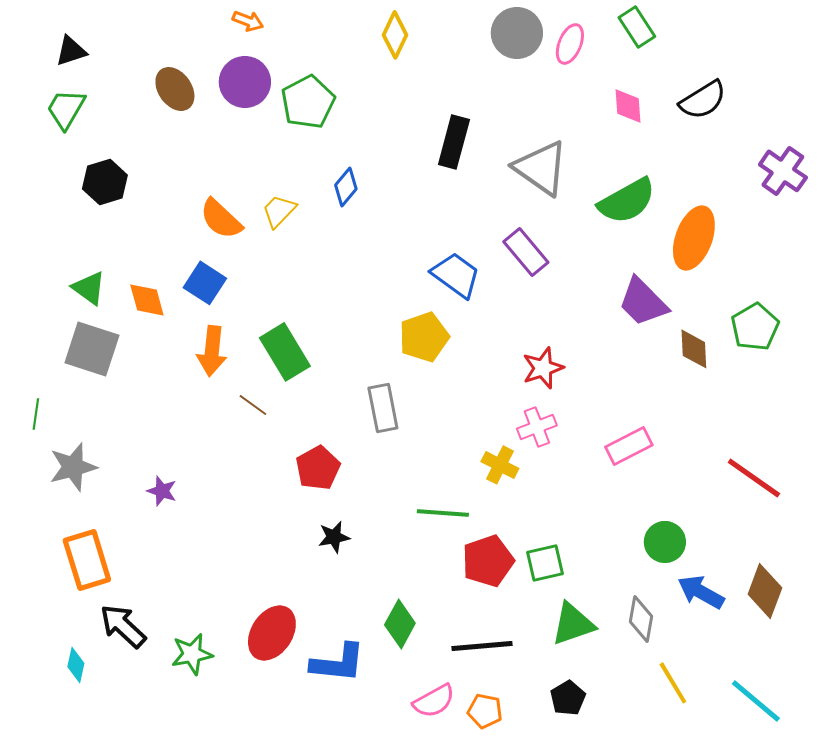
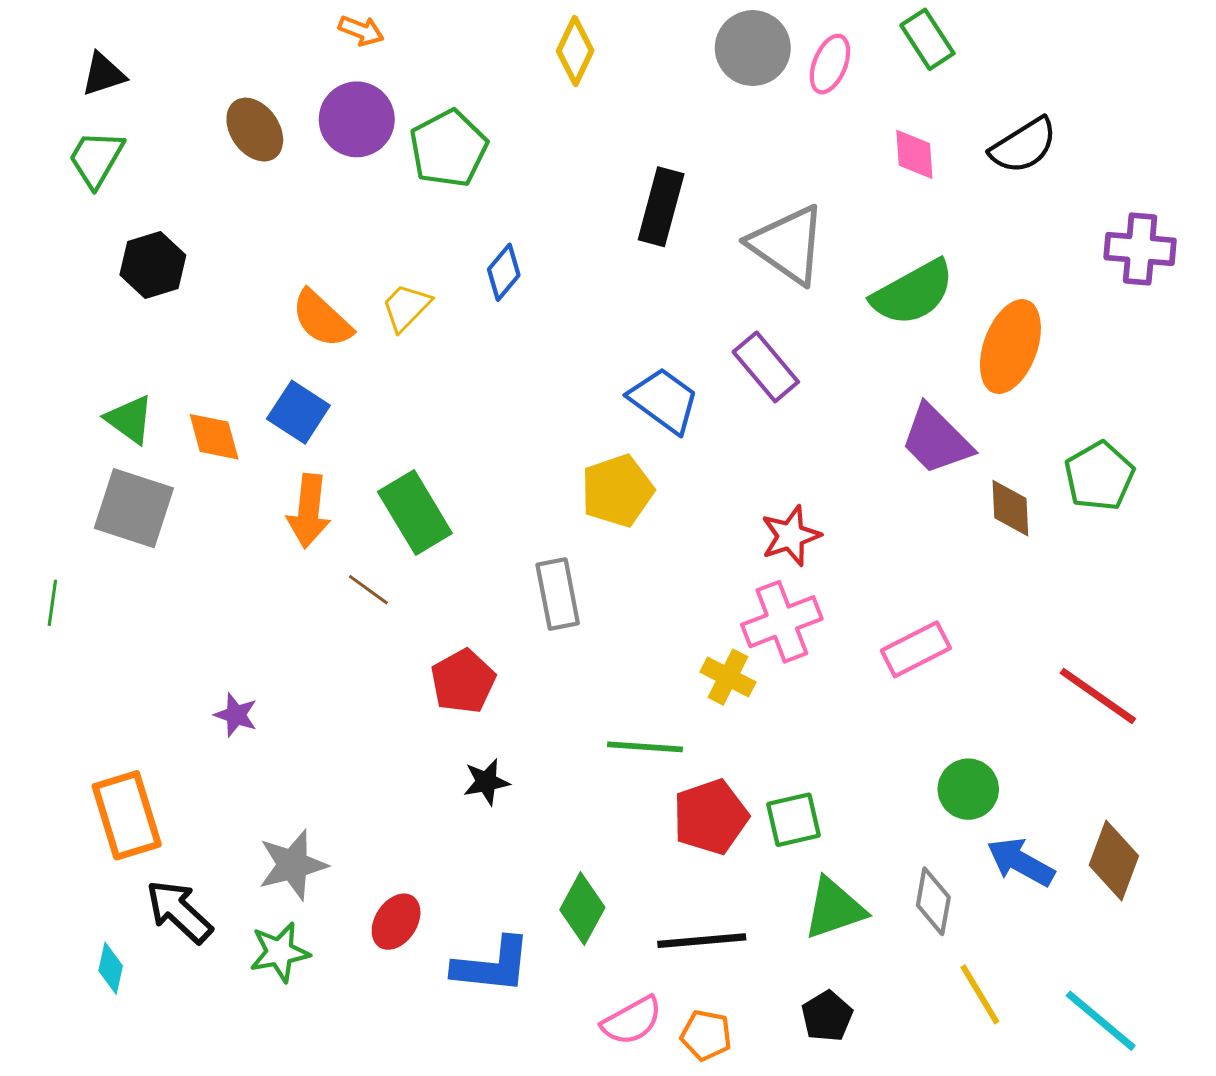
purple cross: (783, 171) -> (1140, 249), turned -30
pink cross: (537, 427) -> (782, 622), size x1.4
gray star: (73, 467) -> (293, 865), moved
red ellipse: (272, 633) -> (396, 922), size x0.7

